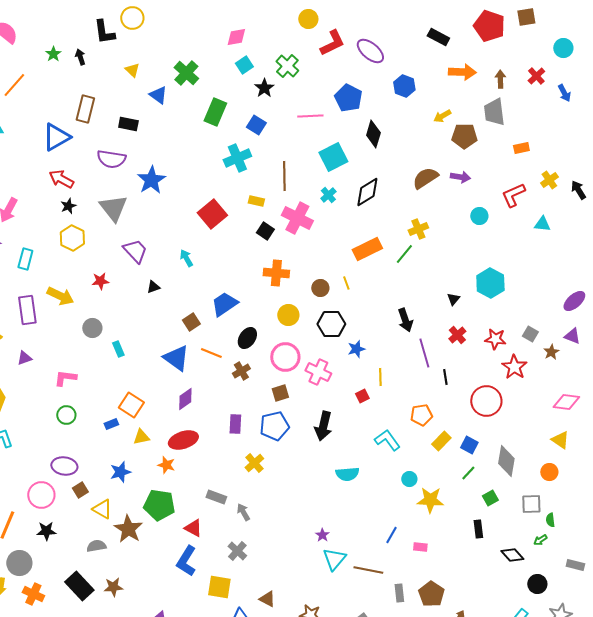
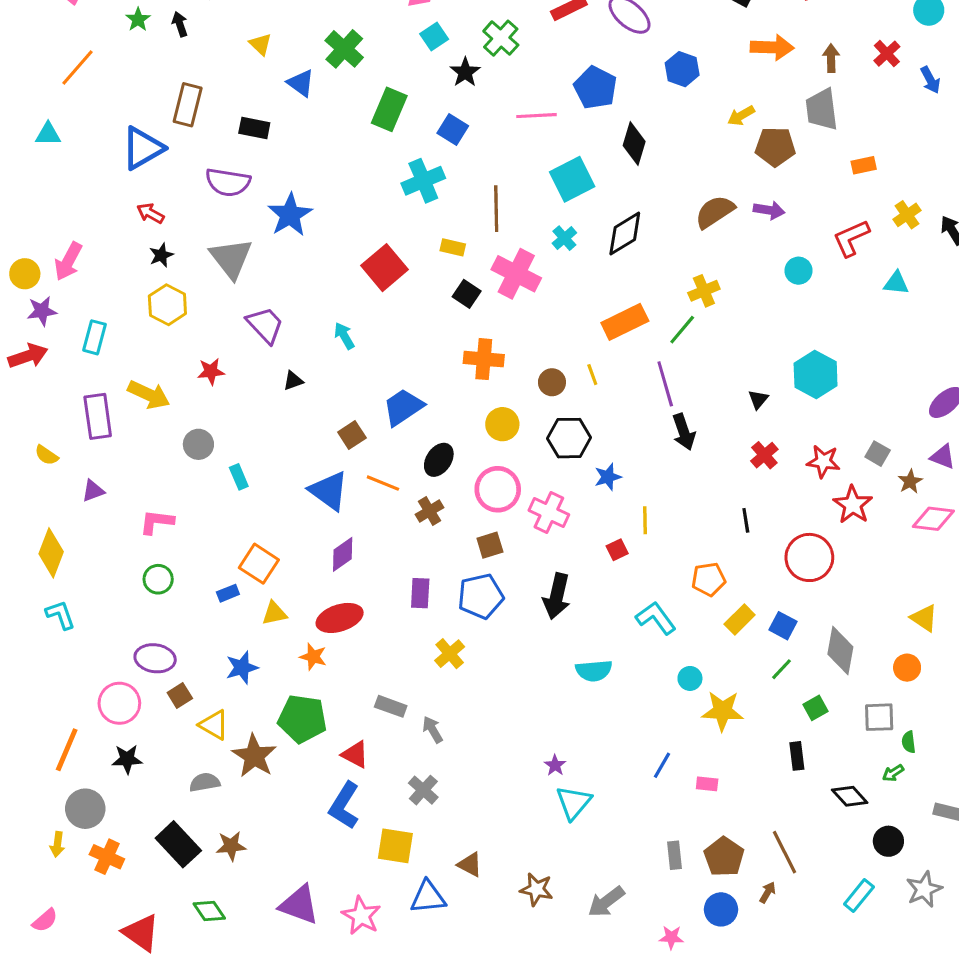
red arrow: (61, 179) -> (150, 213), size x0.7
purple line: (424, 353) -> (665, 384), moved
pink diamond: (566, 402) -> (933, 519), moved
brown line: (368, 570) -> (785, 852), moved, turned 52

